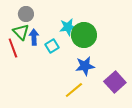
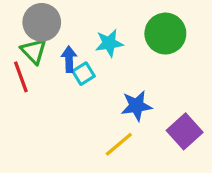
gray circle: (26, 14) -> (42, 22), size x1.5
green circle: (84, 35) -> (165, 34), moved
blue arrow: (34, 37) -> (69, 59), moved

